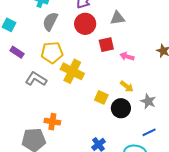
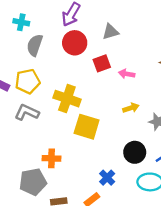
yellow pentagon: (52, 53) -> (28, 81), moved
yellow arrow: (127, 86) -> (131, 108), turned -48
yellow square: (101, 97) -> (87, 127), moved, size x1.6
black circle: (121, 108) -> (135, 152), moved

